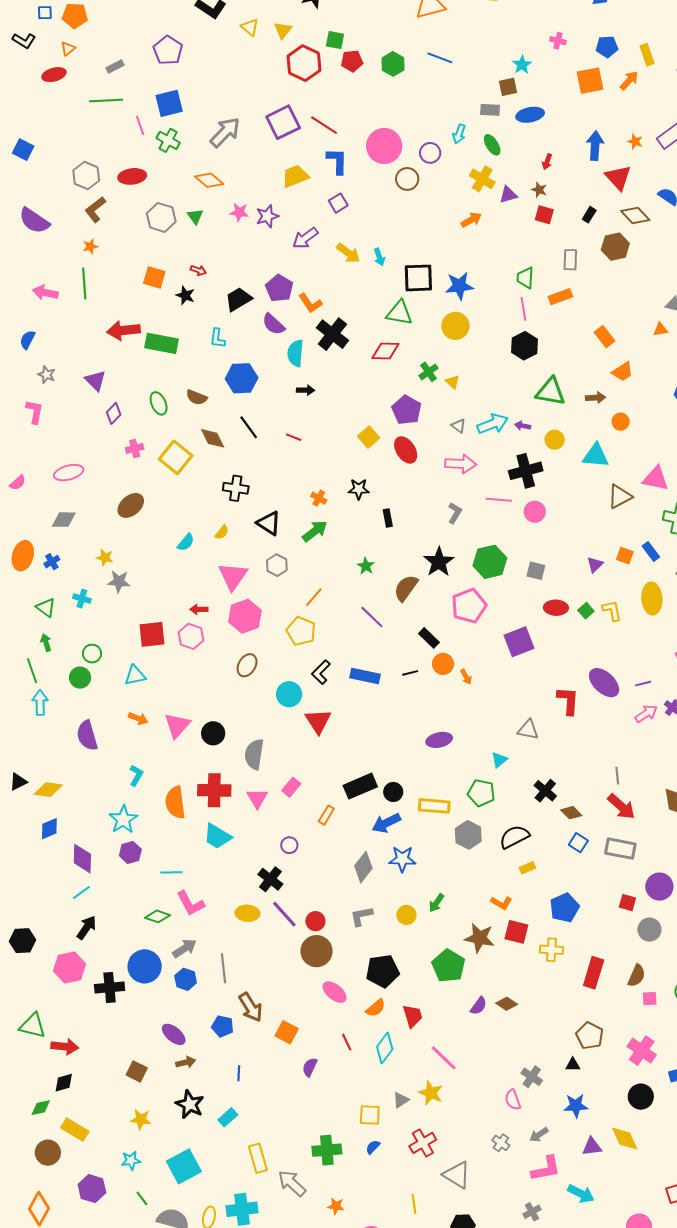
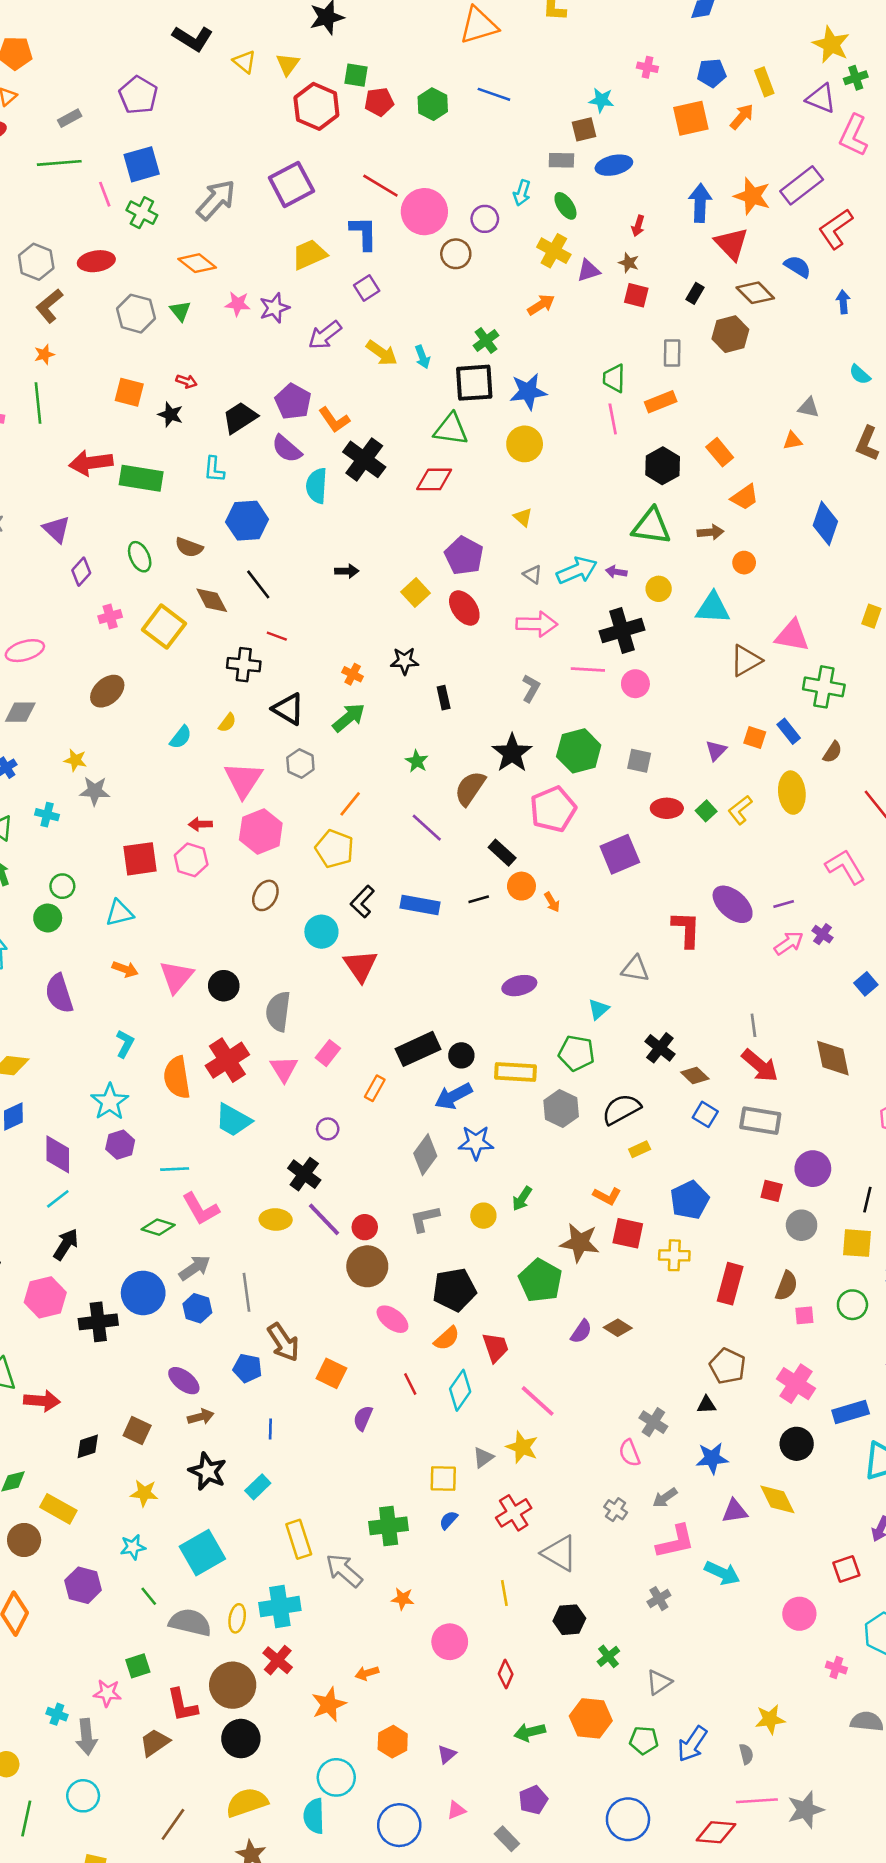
cyan star: (522, 65) -> (601, 100), turned -30
red line: (324, 125) -> (380, 186), moved
orange star: (635, 142) -> (752, 196), size x1.8
black hexagon: (524, 346) -> (663, 466), moved
green cross: (429, 372) -> (486, 340), moved
black arrow: (306, 390) -> (347, 571), moved
red line: (294, 437) -> (277, 636), moved
yellow L-shape: (612, 611) -> (740, 810), turned -115
red cross: (214, 790) -> (227, 1060), turned -32
black diamond: (64, 1083) -> (88, 1446), moved

